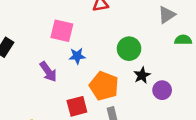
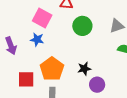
pink square: (62, 31) -> (42, 18), moved
green circle: (129, 49) -> (82, 26), moved

